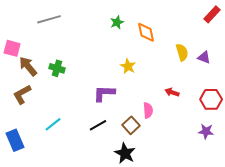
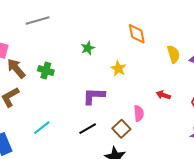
green star: (117, 22) -> (88, 48), moved

